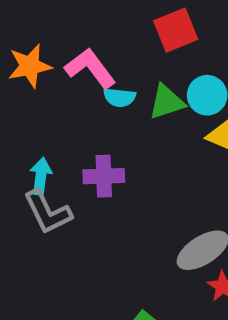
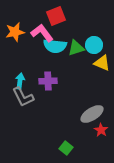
red square: (176, 30) -> (56, 16), moved
cyan semicircle: (120, 97) -> (55, 46), size x1.6

